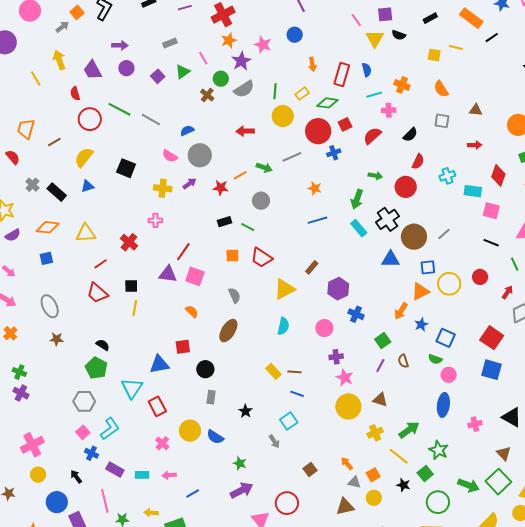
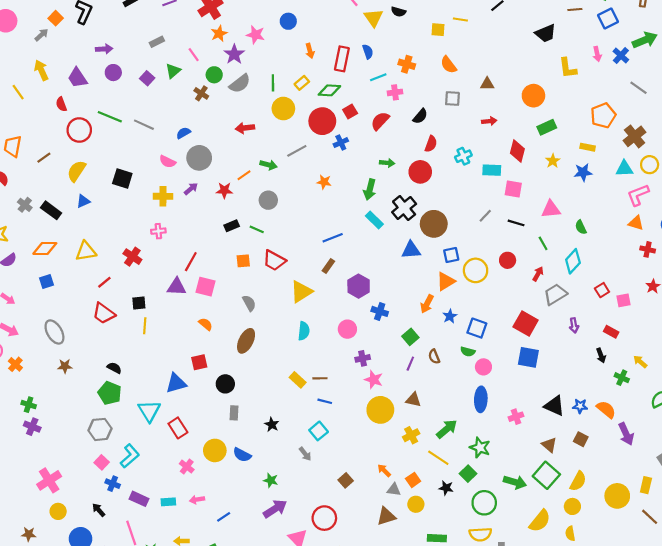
blue line: (318, 220) -> (333, 238), moved
gray line: (444, 234) -> (485, 216), moved

